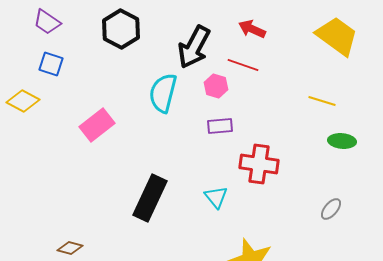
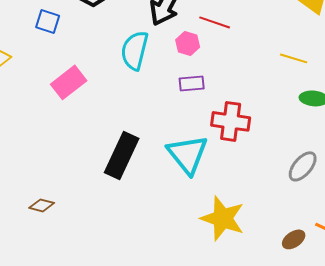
blue square: (51, 64) -> (48, 21), moved
cyan triangle: (216, 197) -> (188, 154), size x1.8
gray ellipse: (331, 209) -> (303, 166), size x1.4

